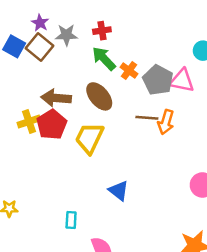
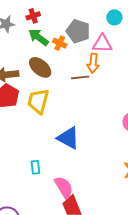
gray pentagon: (158, 80) -> (78, 31), moved
orange arrow: (166, 122) -> (93, 63), moved
blue triangle: (119, 191) -> (68, 138), size x1.4

